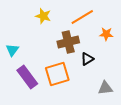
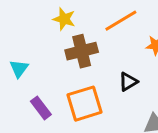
brown cross: (68, 42) -> (82, 51), moved
purple rectangle: (27, 77) -> (41, 108), size x0.7

